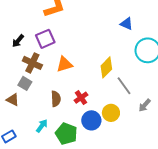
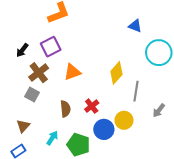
brown cross: (32, 63) -> (39, 73), turned 30
gray line: (124, 86) -> (136, 91), turned 48
brown triangle: (13, 100) -> (23, 126), moved, turned 48

